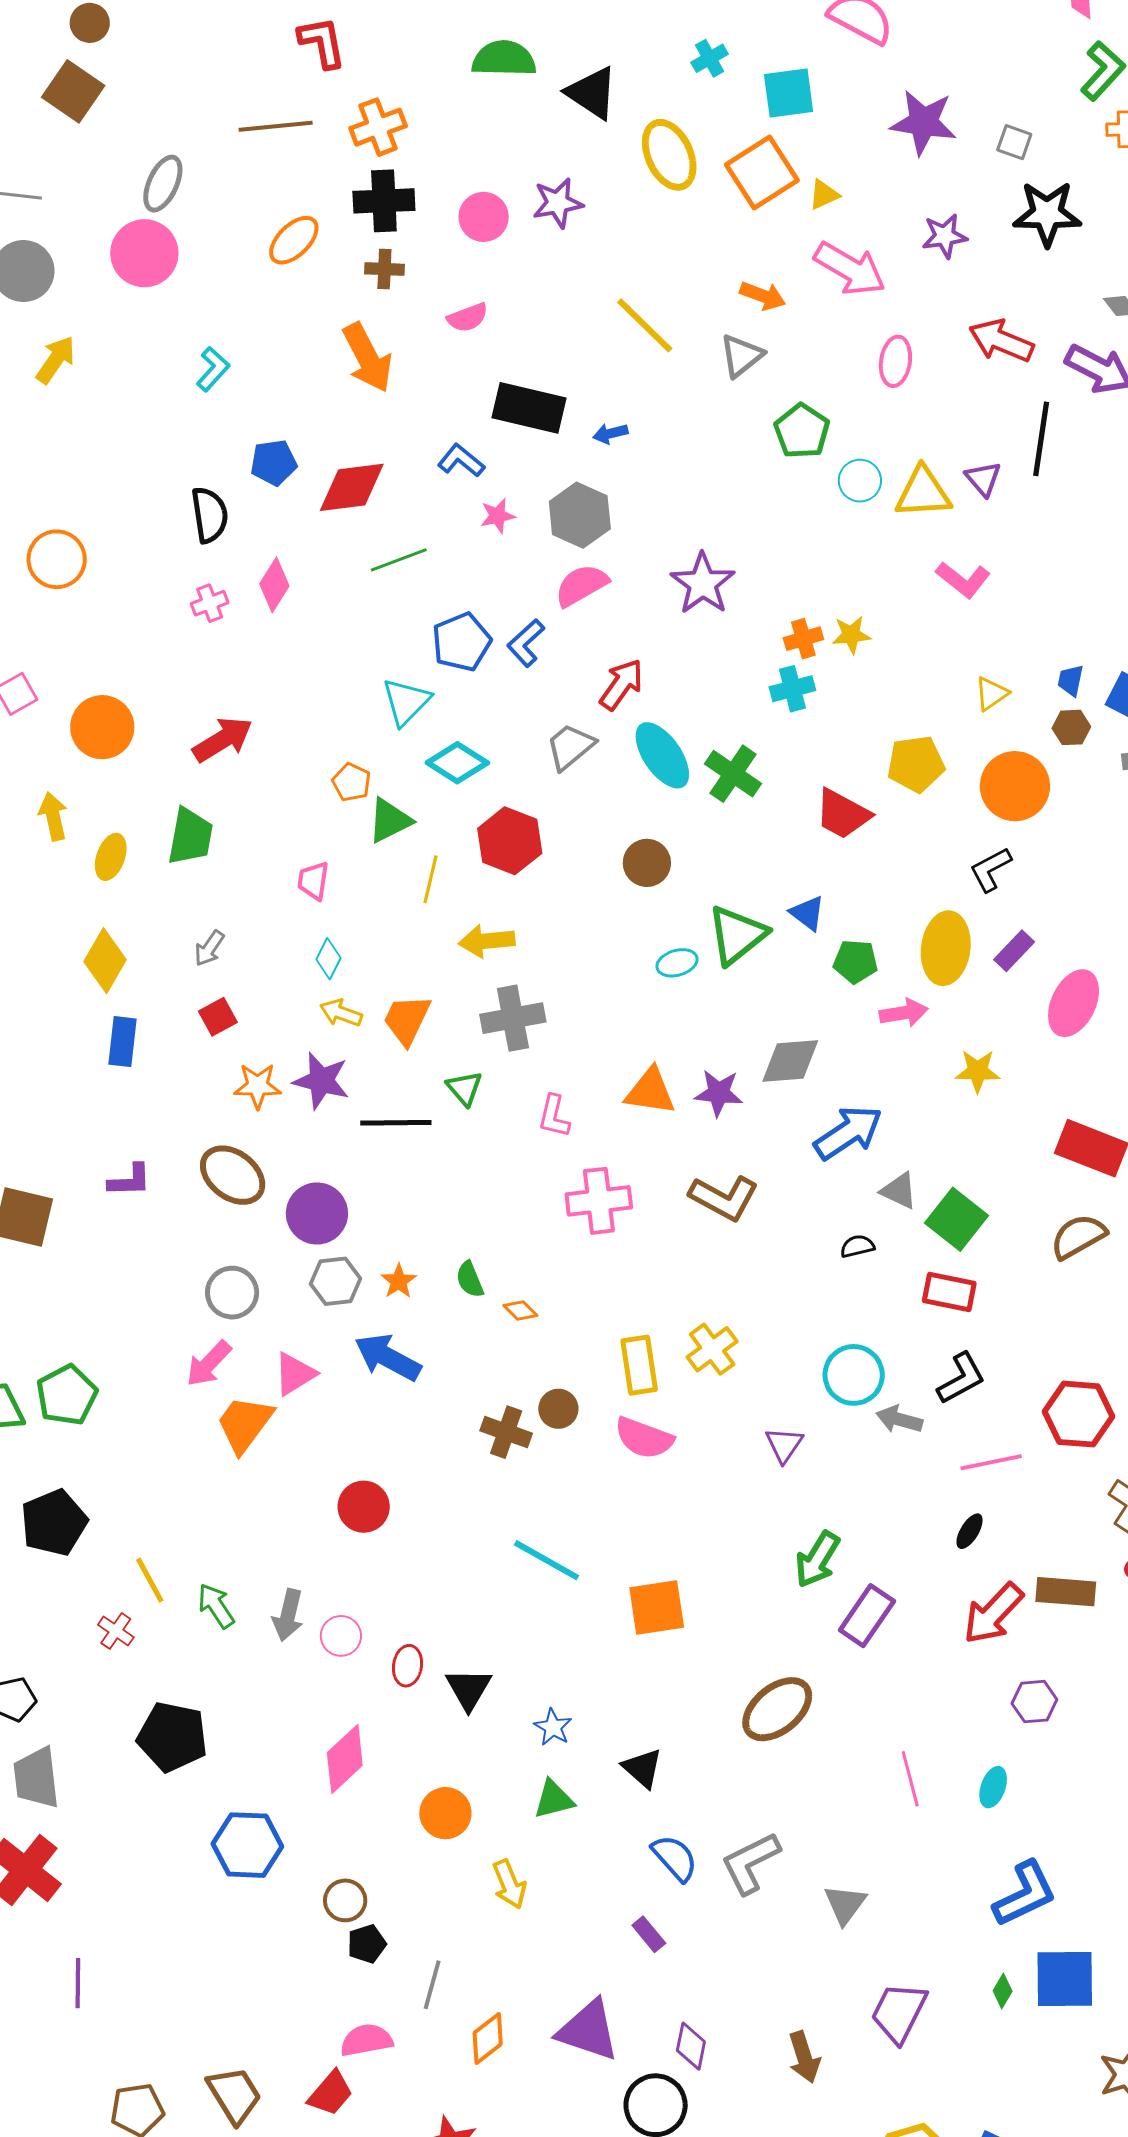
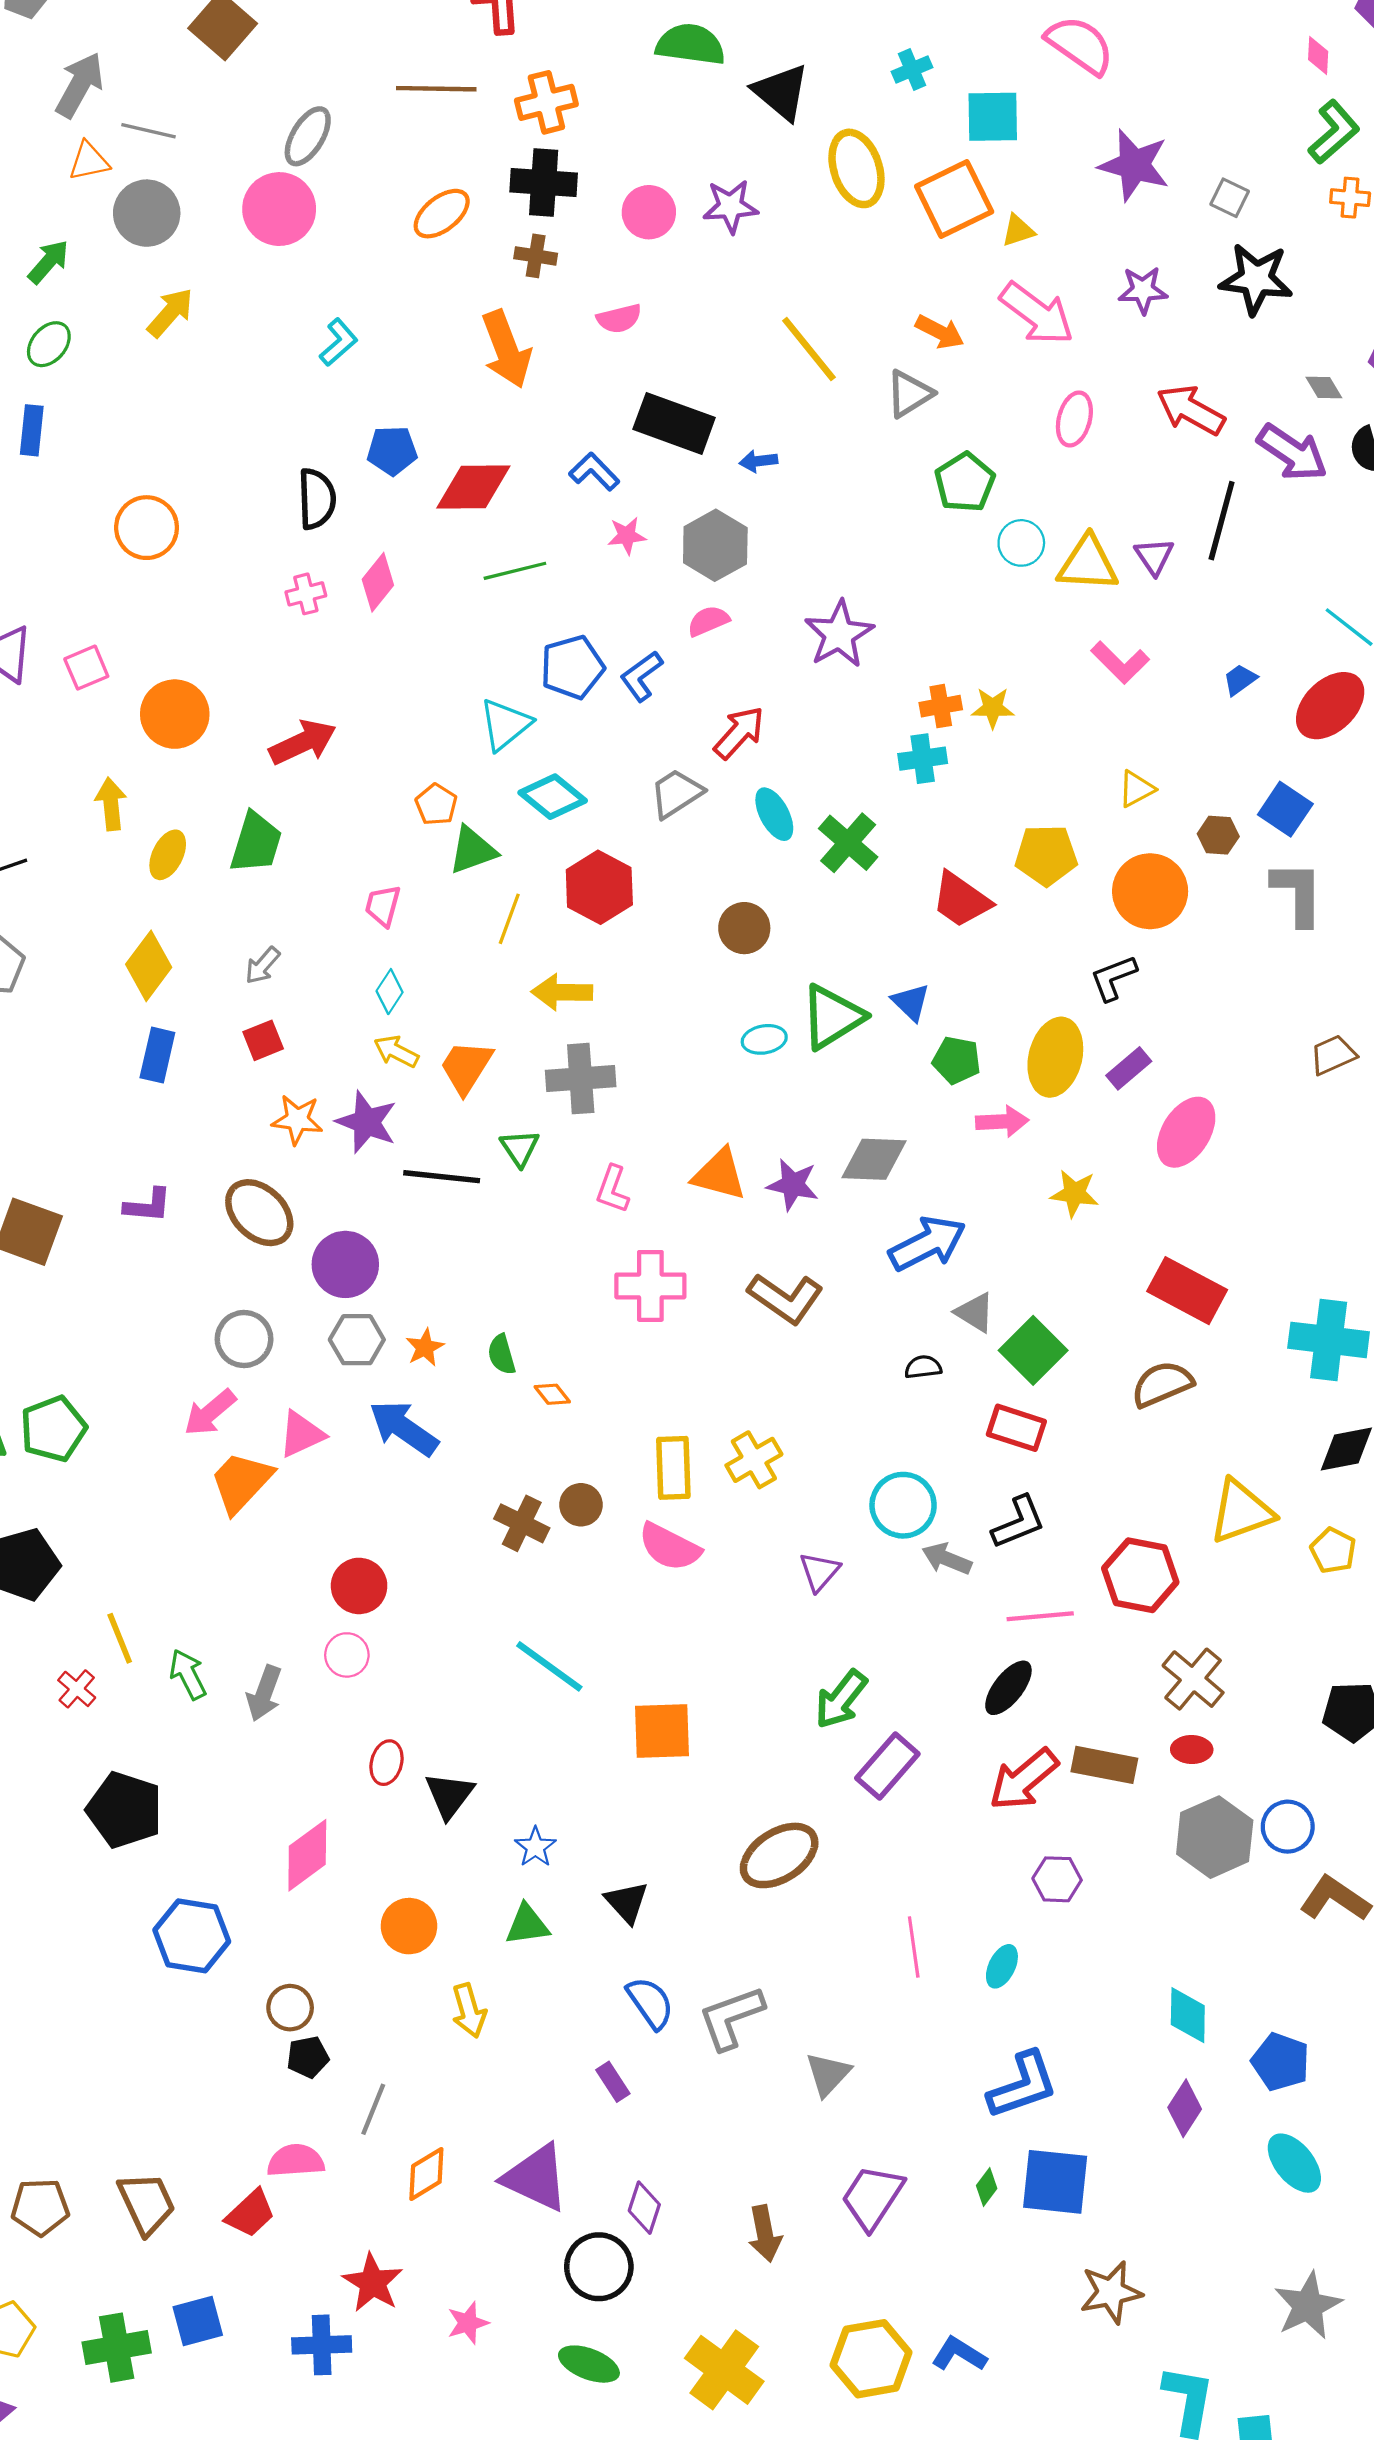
pink semicircle: (581, 585) -> (708, 621), size x0.7
blue trapezoid: (1071, 680) -> (1240, 680), moved, turned 36
cyan ellipse: (662, 755) -> (774, 814), size x0.7
black ellipse: (970, 1531) -> (1008, 1688), size x1.5
pink circle: (341, 1636) -> (347, 1655), moved

